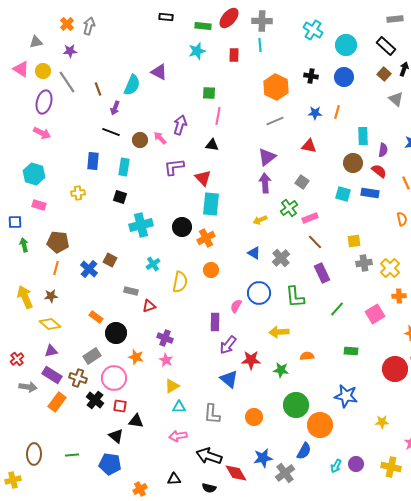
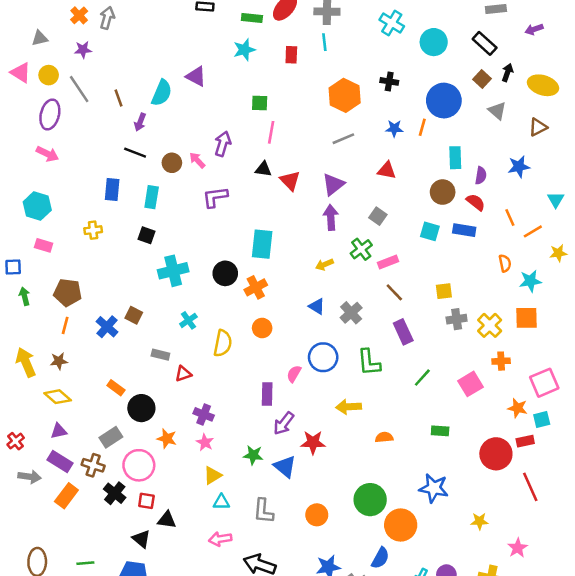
blue circle: (344, 77) -> (444, 101), moved, size x1.4
red triangle: (203, 178) -> (290, 181), moved
green star: (281, 370) -> (253, 455), moved

